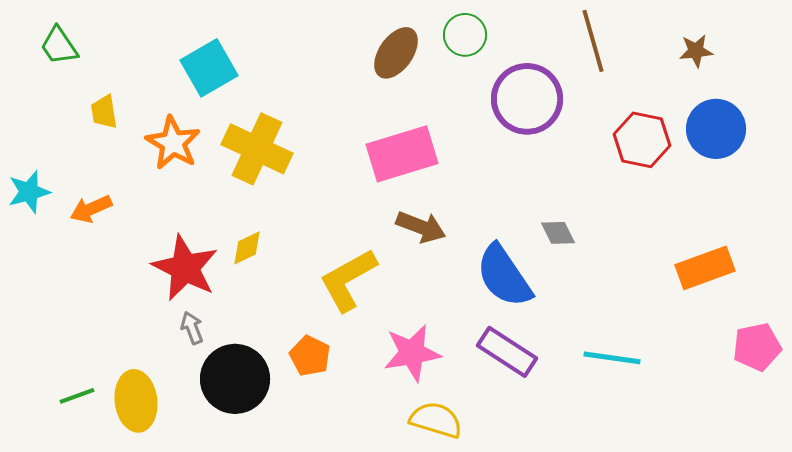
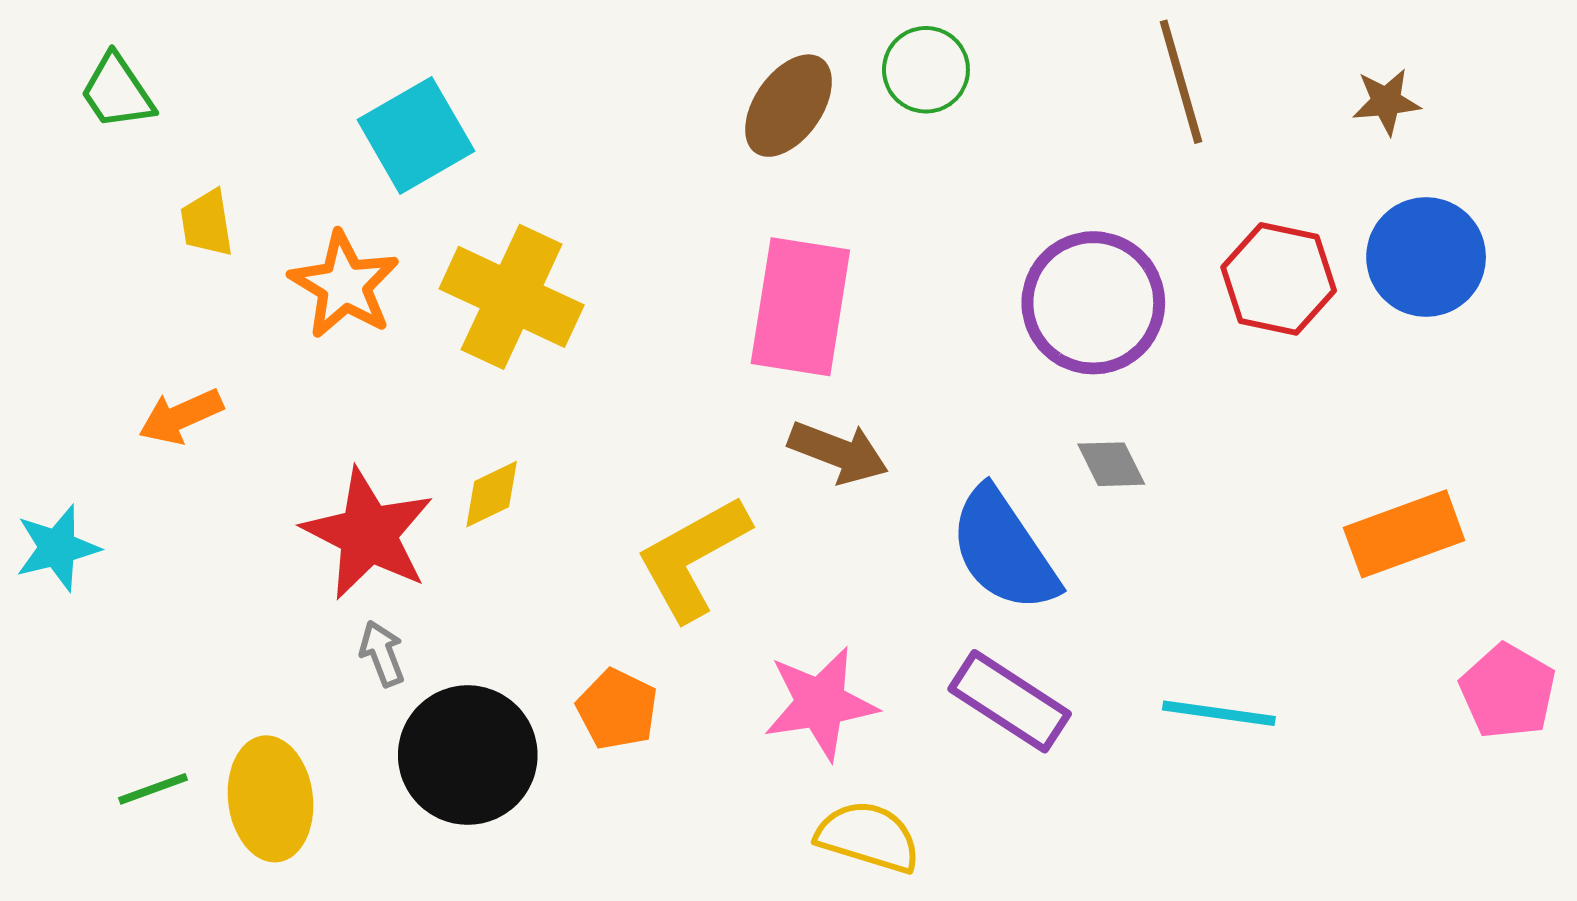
purple circle: (527, 99) -> (1093, 303), moved
pink rectangle: (402, 154) -> (800, 307), turned -64
cyan star: (29, 192) -> (57, 548), moved
pink pentagon: (757, 347) -> (1508, 691), turned -30

